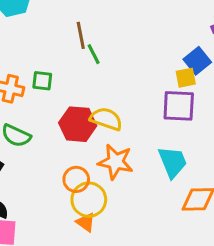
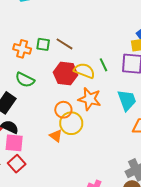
brown line: (81, 35) -> (65, 44), moved, turned -48
green line: (94, 54) -> (104, 65), moved
orange triangle: (86, 222) -> (56, 136), moved

